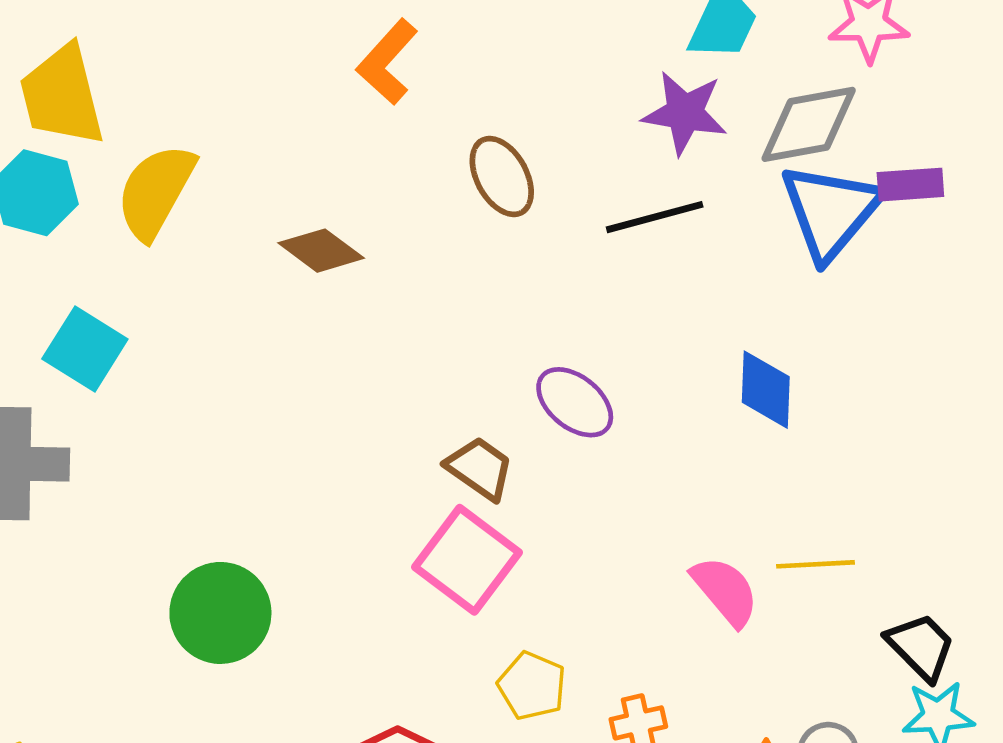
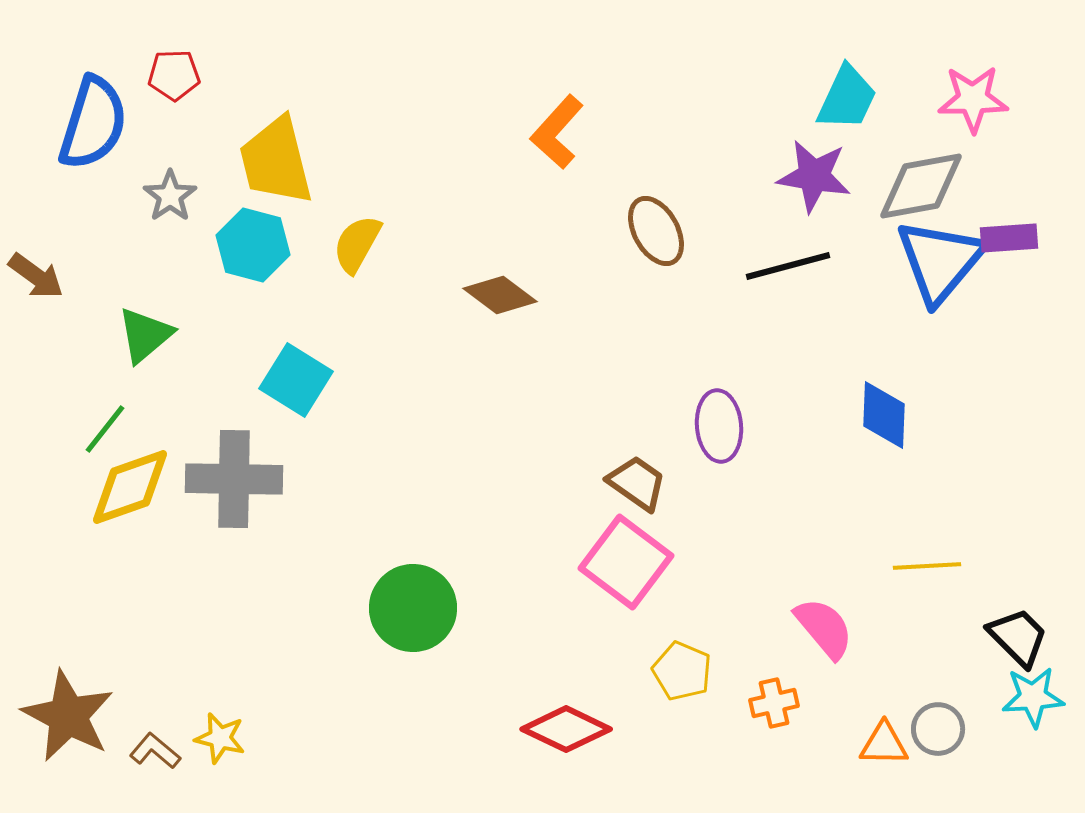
yellow semicircle: (156, 192) -> (357, 244), size x0.7
purple ellipse: (575, 402) -> (719, 426), turned 46
pink semicircle: (725, 591) -> (824, 628), moved

